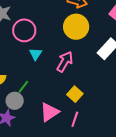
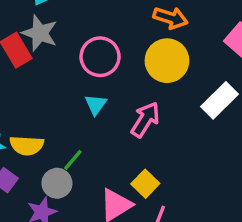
pink circle: (24, 30) -> (100, 57), moved
yellow square: (75, 94) -> (145, 184), moved

